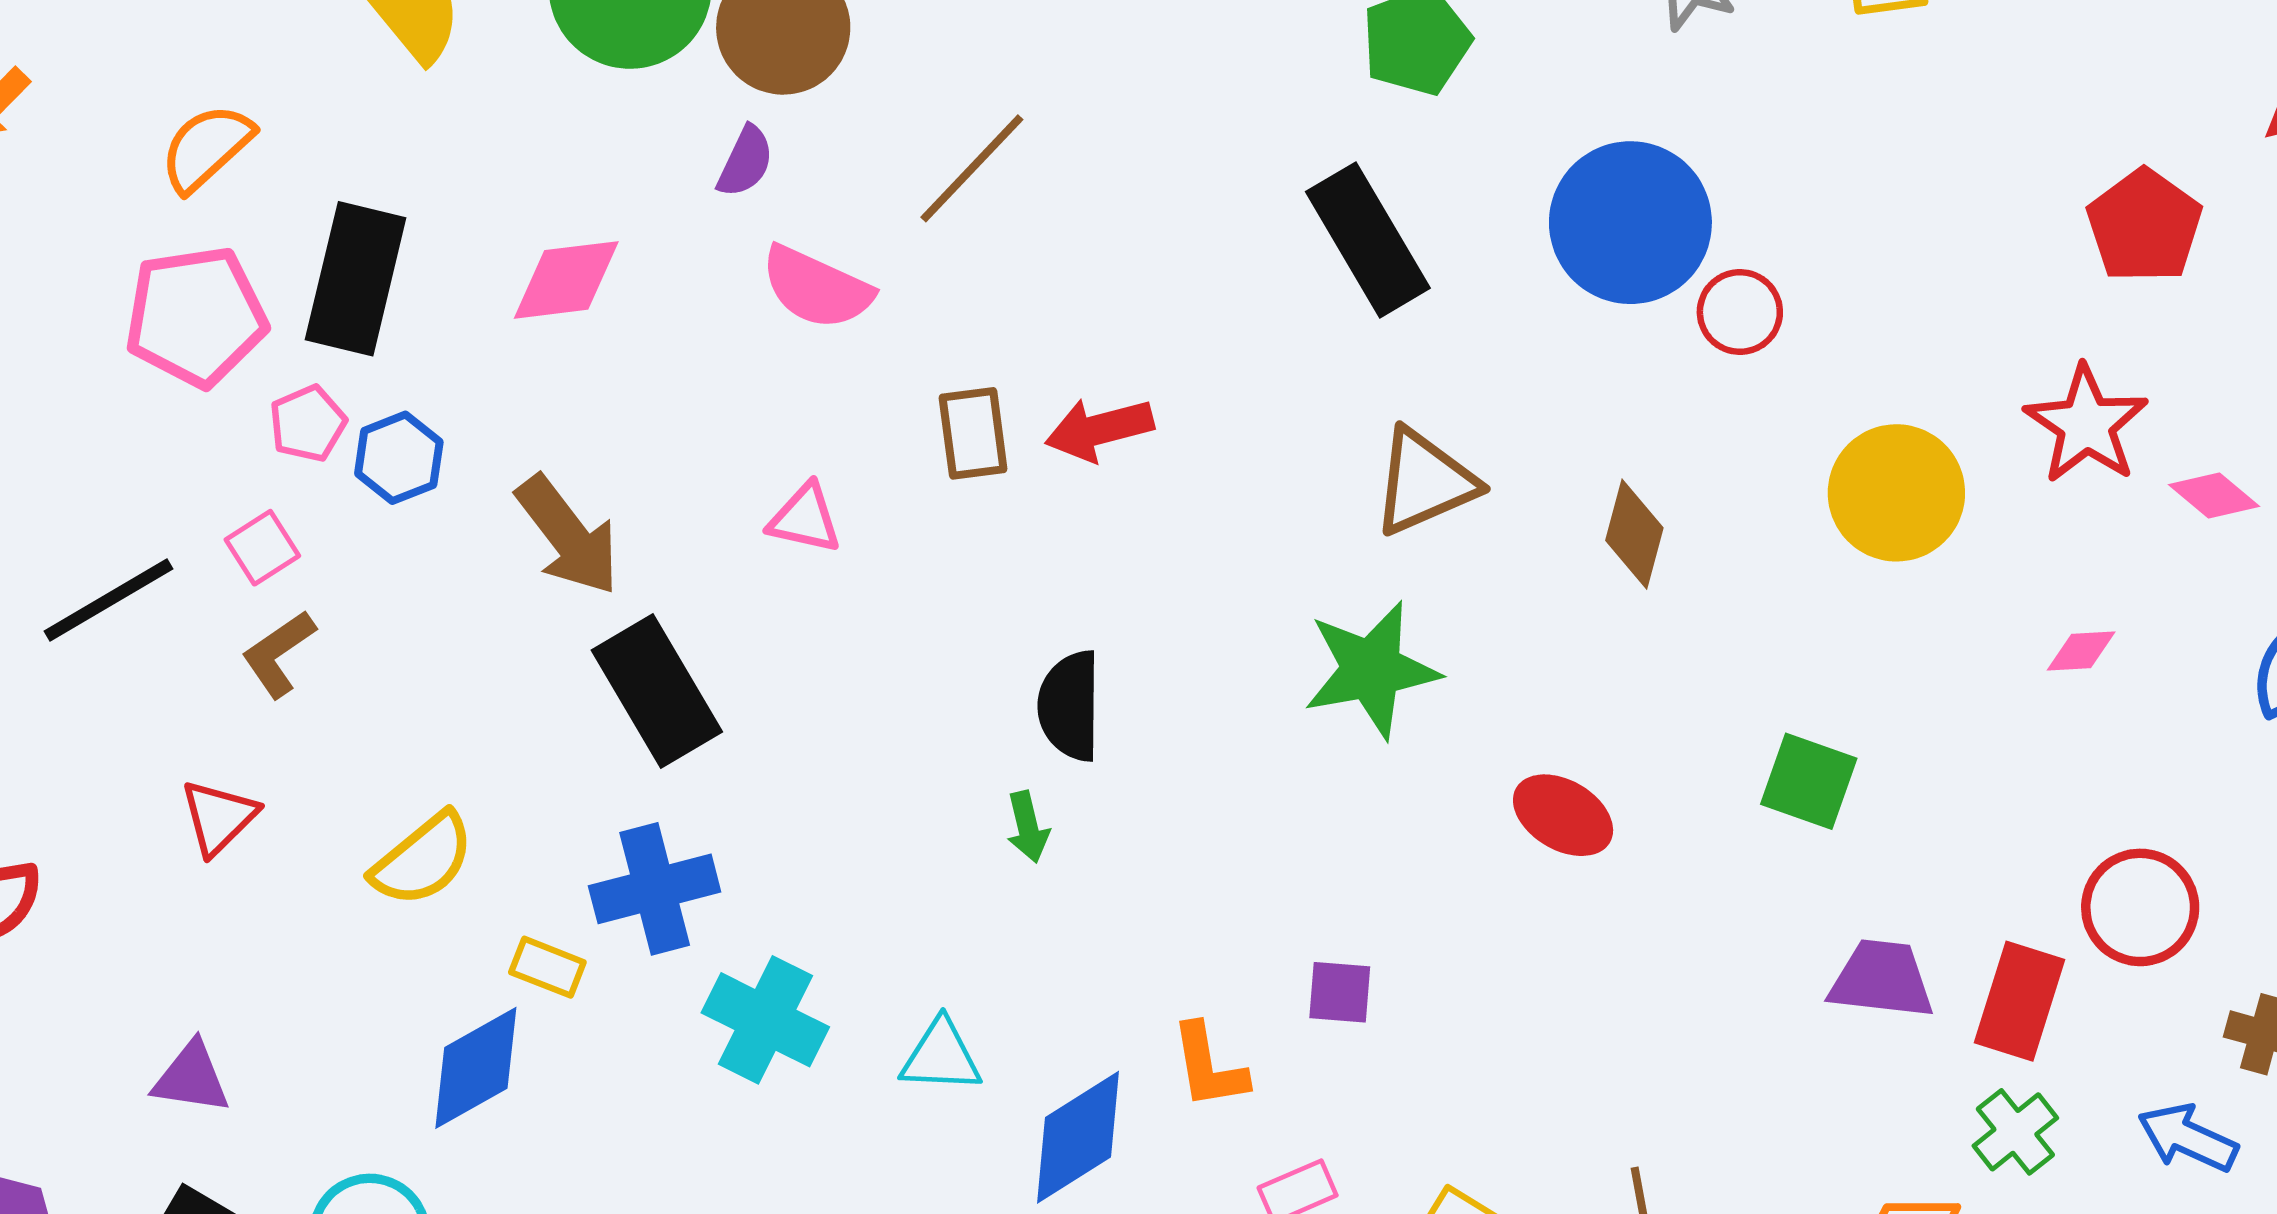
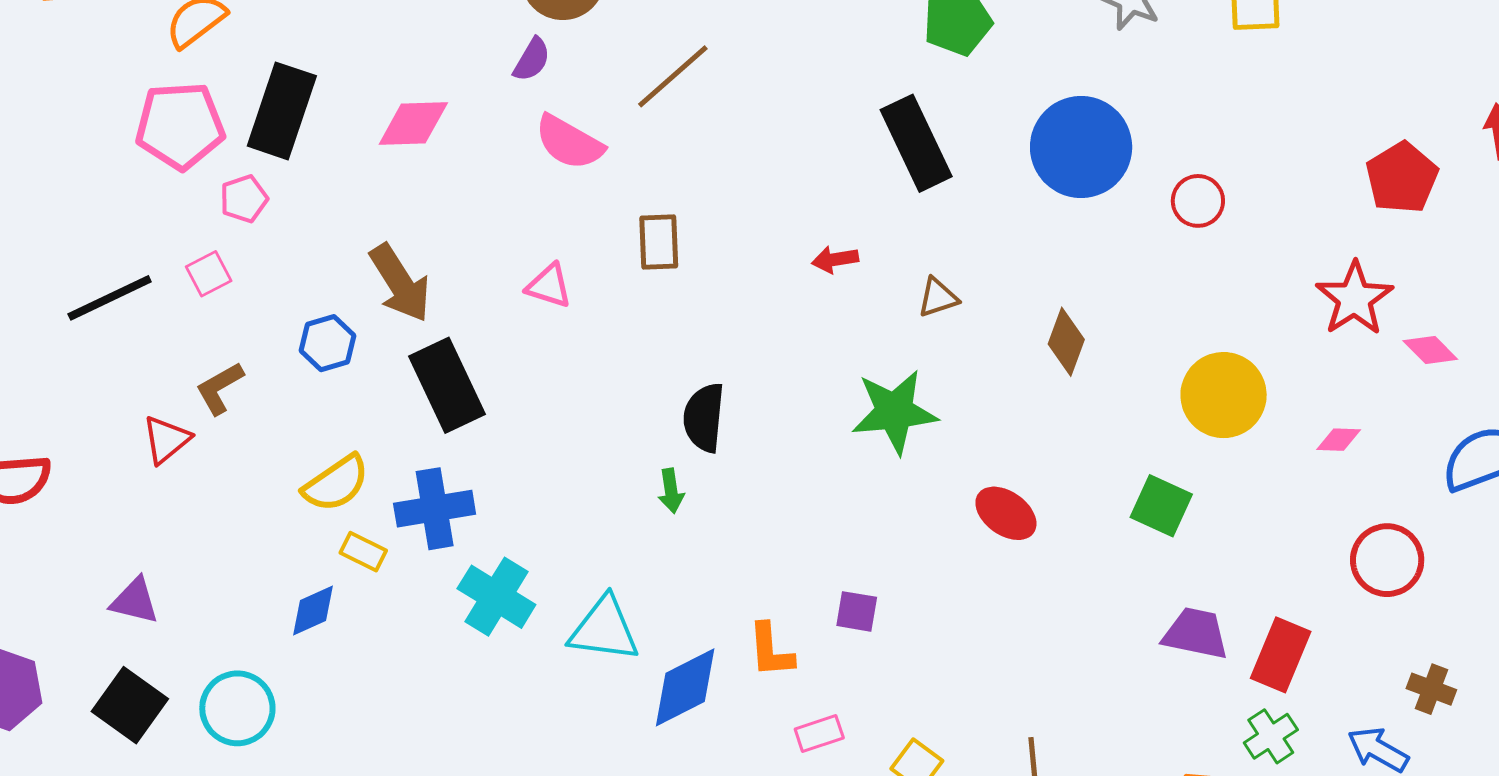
red circle: (1740, 312) -> (1198, 201), moved
red arrow: (1099, 429) -> (835, 259), moved, size x0.7
blue hexagon: (399, 458) -> (328, 343), moved
brown triangle: (1424, 482) -> (938, 297), size x0.6
yellow circle: (1896, 493) -> (1224, 395), moved
brown L-shape: (279, 654) -> (220, 388), moved
yellow semicircle: (423, 860) -> (336, 483), moved
red circle: (2140, 907) -> (1387, 560), moved
cyan triangle: (941, 1056) -> (604, 629), size x1.4
blue diamond: (476, 1068) -> (313, 611), size x0.7

